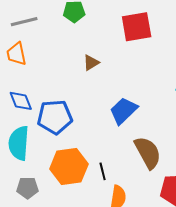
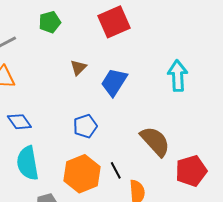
blue trapezoid: (123, 111) -> (114, 82), moved
blue pentagon: (55, 117) -> (85, 126), moved, size x0.7

